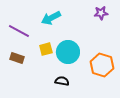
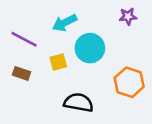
cyan circle: (68, 52) -> (90, 48), moved
black semicircle: (62, 81) -> (79, 103), size x1.6

